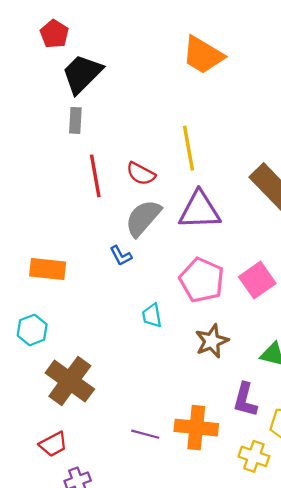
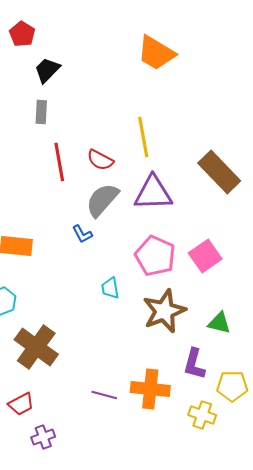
black trapezoid: (82, 74) -> (47, 70), size x0.7
brown star: (212, 341) -> (164, 311), size x1.4

